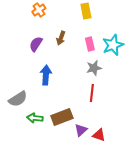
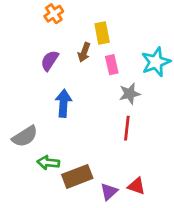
yellow rectangle: (86, 11) -> (102, 33), moved
pink rectangle: (90, 44) -> (112, 65), moved
brown rectangle: (62, 117) -> (77, 176), moved
purple triangle: (81, 130) -> (109, 192), moved

